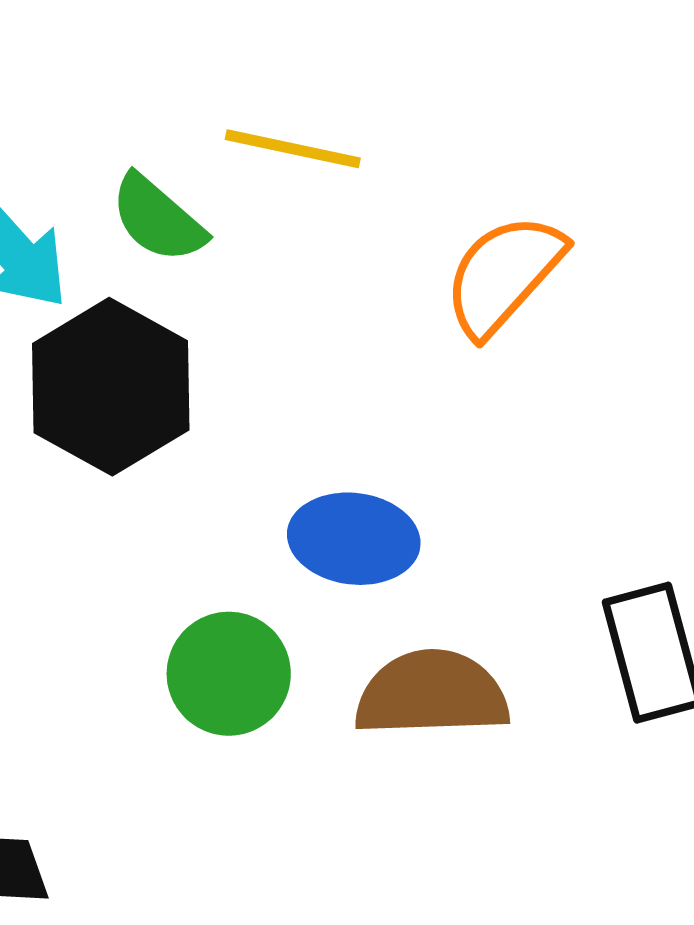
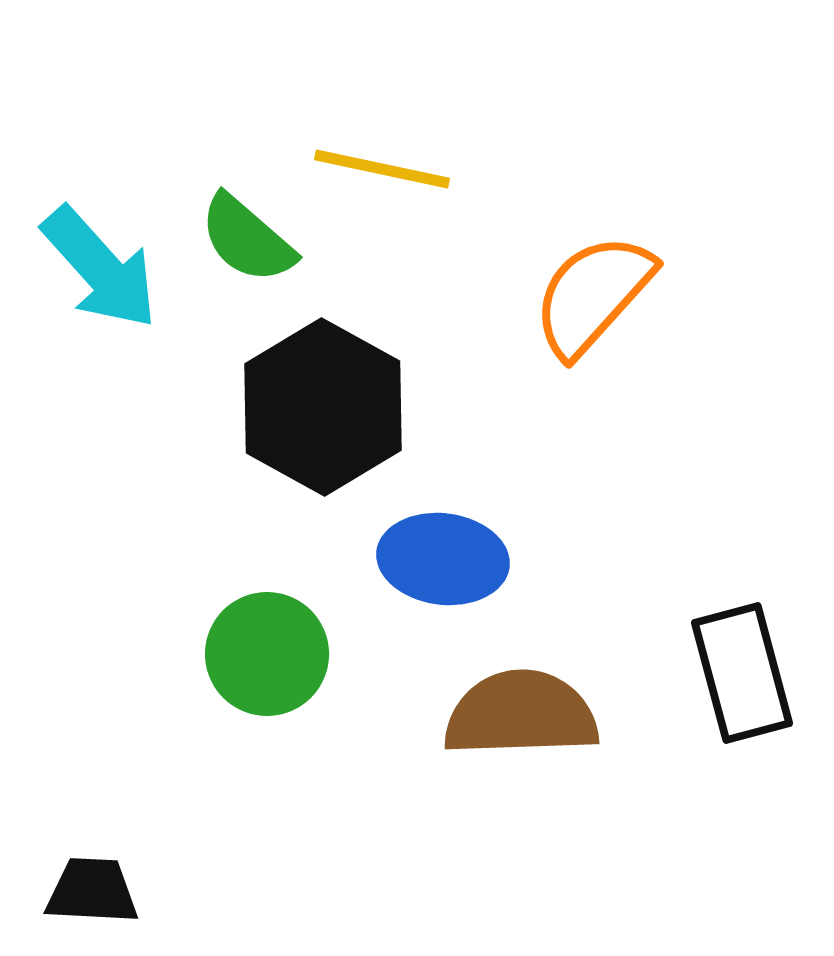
black hexagon: (111, 387) -> (323, 407), moved
green circle: (229, 674) -> (267, 654), moved

